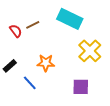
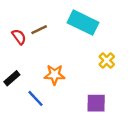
yellow cross: (90, 51) -> (107, 60), size x0.6

